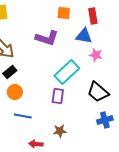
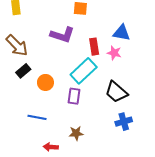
red rectangle: (93, 16) -> (94, 47), moved
blue triangle: (84, 36) -> (122, 33), moved
orange circle: (15, 92) -> (45, 82), moved

